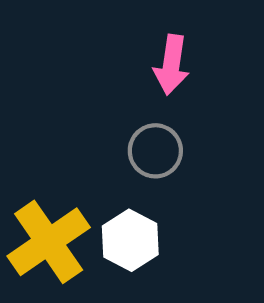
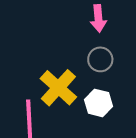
yellow cross: (49, 242) -> (58, 88), moved

